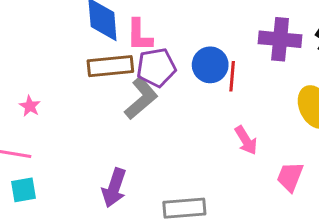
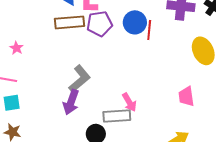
gray L-shape: (141, 98) -> (80, 79), moved
pink arrow: (246, 140) -> (129, 102), moved
pink trapezoid: (290, 177) -> (186, 96), turned -30

